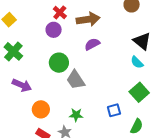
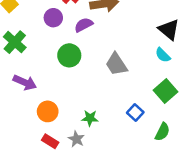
purple circle: (54, 30) -> (53, 18), moved
purple semicircle: (92, 44) -> (84, 25), moved
gray trapezoid: (76, 80) -> (116, 64), moved
blue square: (114, 110) -> (135, 113), turned -32

